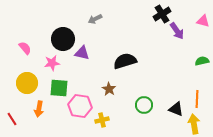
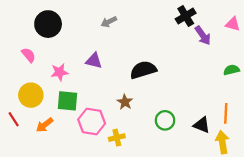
black circle: (63, 39) -> (48, 24), moved
orange arrow: (39, 109) -> (45, 125), turned 42
red line: (12, 119) -> (14, 119), moved

